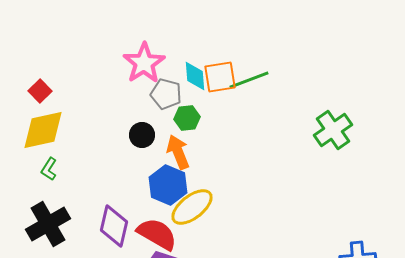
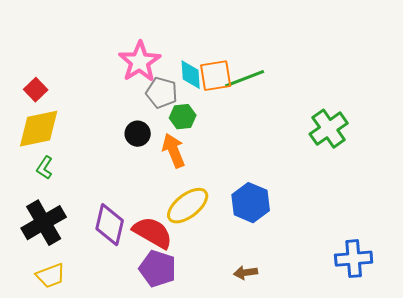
blue hexagon: (168, 185) -> (251, 203), moved

